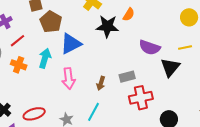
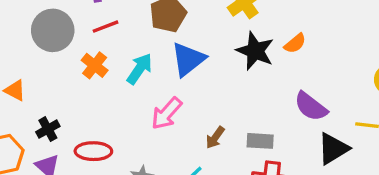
blue triangle: (71, 44) -> (188, 59), turned -30
pink arrow: (69, 79) -> (167, 113), turned 30

